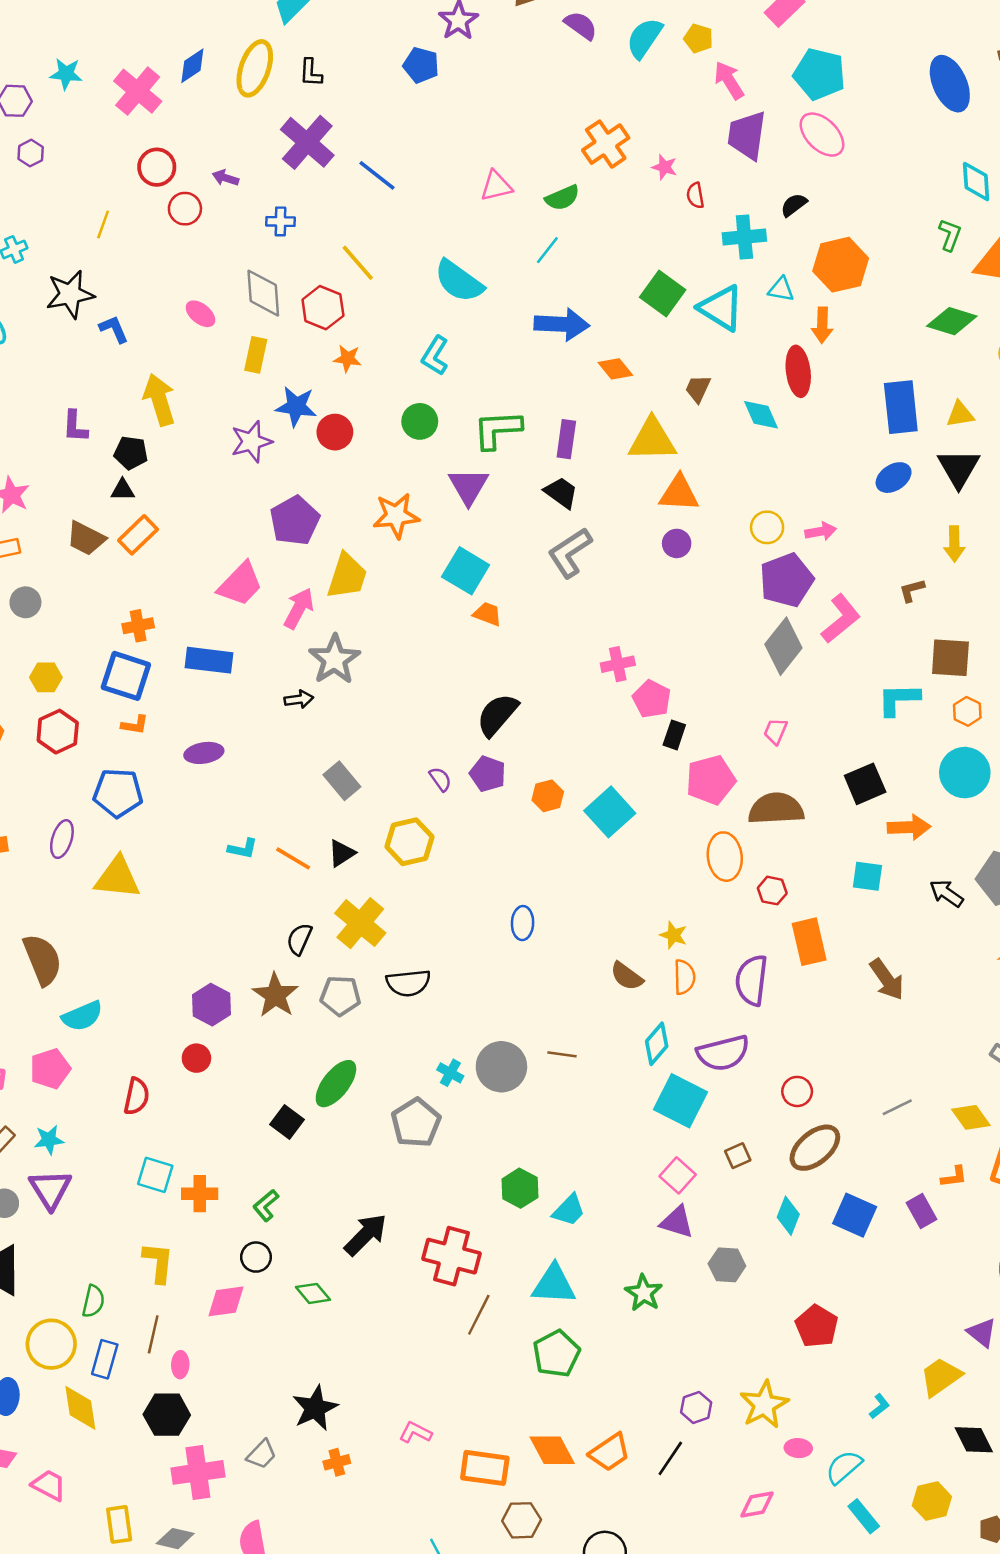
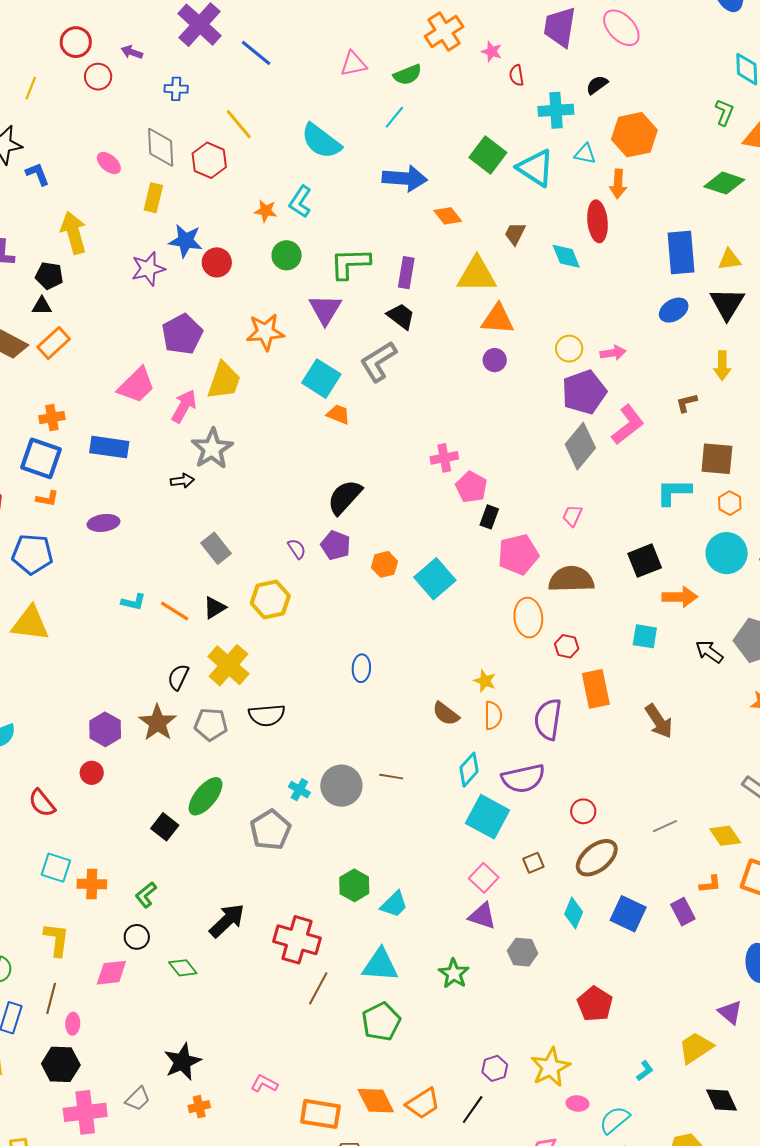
orange star: (347, 359) -> (266, 211), moved
gray L-shape: (570, 553) -> (378, 361), moved
red semicircle: (137, 1096) -> (42, 803), turned 128

